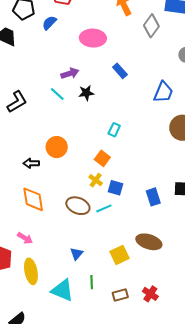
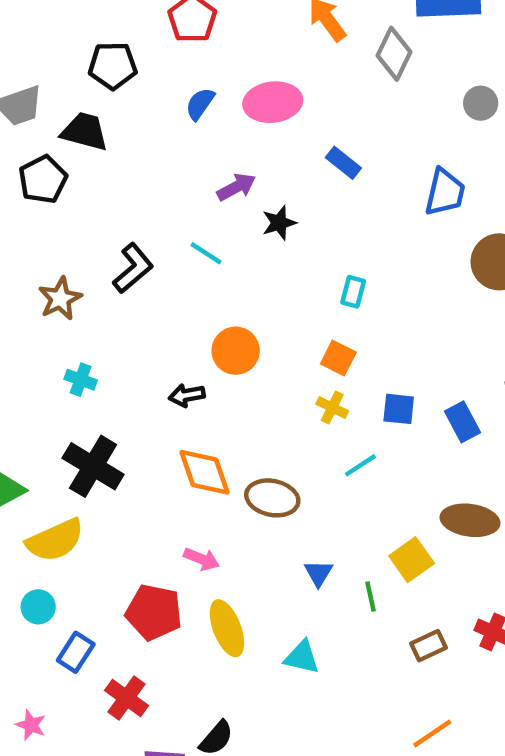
blue semicircle: (49, 23) -> (200, 104), moved
cyan line: (57, 94) -> (206, 253), moved
blue square: (115, 188) -> (399, 409), moved
brown ellipse: (78, 206) -> (272, 498), moved
green line: (92, 282) -> (370, 597), moved
cyan triangle: (62, 290) -> (302, 657), size x0.7

